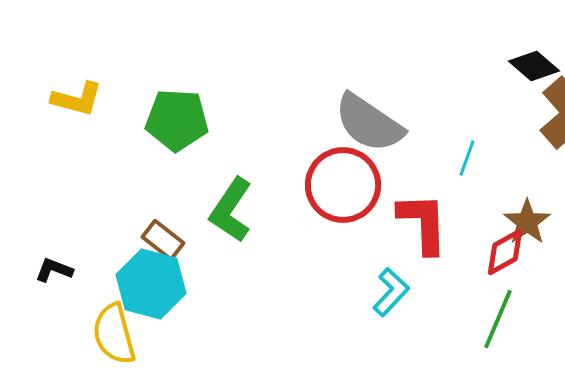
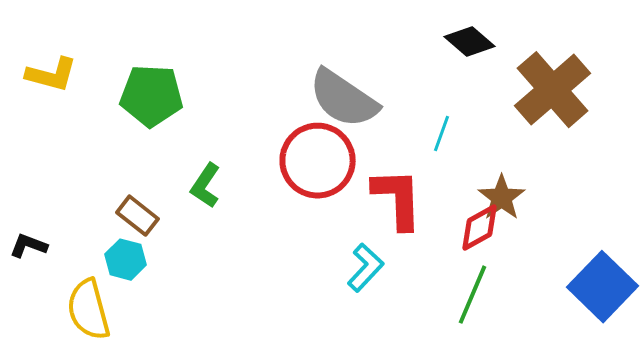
black diamond: (534, 66) -> (470, 42), moved
green L-shape: (231, 210) -> (206, 186), size x0.7
cyan hexagon: (151, 284) -> (126, 260), size x0.6

